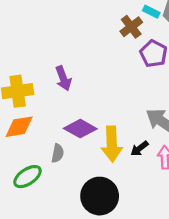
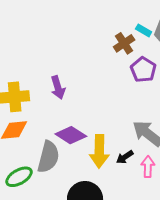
gray semicircle: (58, 153) -> (48, 157), size x1.8

